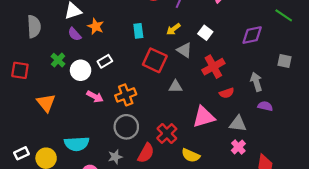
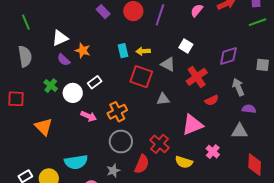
green line: (284, 15) -> (258, 22), turned -48
yellow arrow: (173, 29) -> (143, 51), moved, turned 40
purple diamond: (252, 35) -> (228, 56), moved
gray triangle: (238, 124) -> (240, 131), moved
pink cross: (238, 147) -> (213, 152), moved

